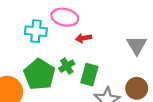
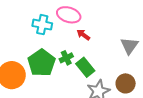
red arrow: (83, 38) -> (83, 35), turned 40
green rectangle: (89, 75) -> (85, 67), turned -60

